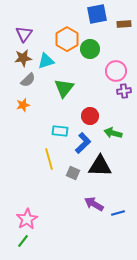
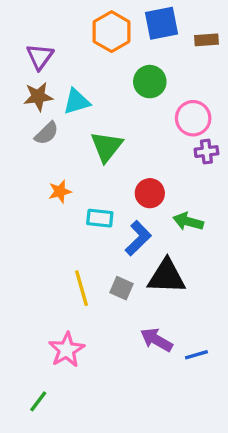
orange hexagon: (67, 39) -> (112, 32), moved
orange star: (23, 105) -> (60, 192), moved
yellow line: (49, 159) -> (82, 288), moved
pink star: (27, 219) -> (67, 350), moved

